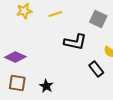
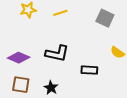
black L-shape: (75, 42) -> (57, 53), moved
black rectangle: (96, 69) -> (89, 70), moved, turned -49

